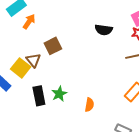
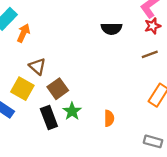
brown square: (53, 46) -> (58, 89), moved
brown triangle: (33, 60) -> (37, 66), moved

